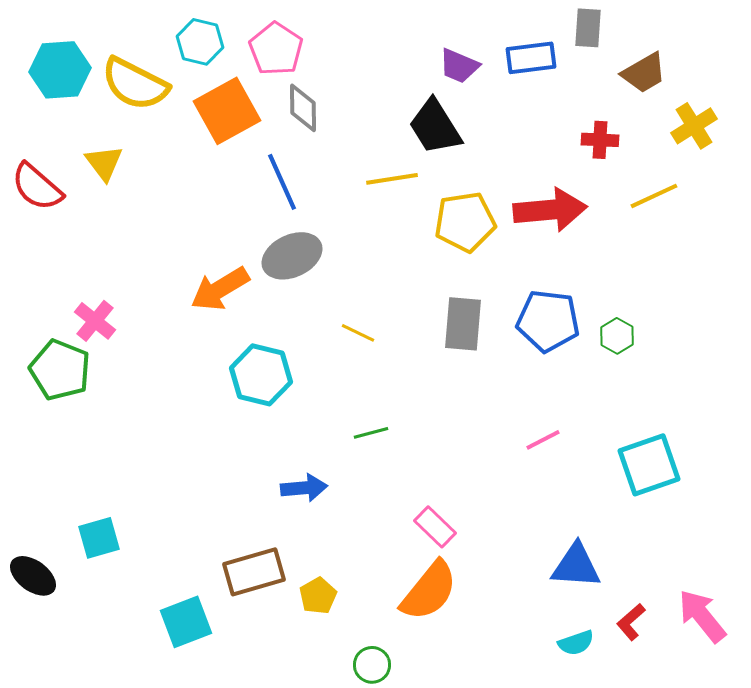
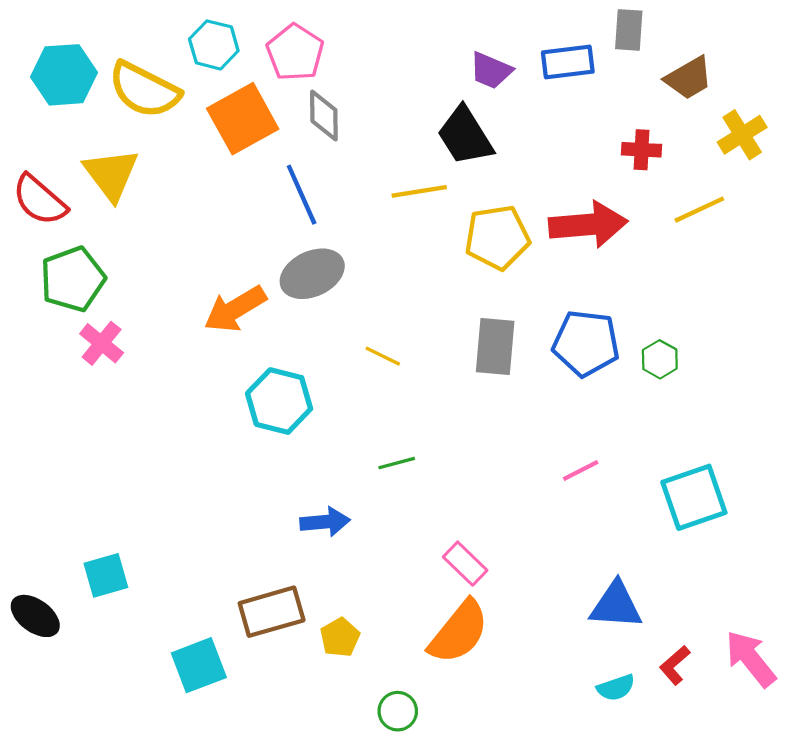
yellow triangle: (104, 163) -> (111, 174), size x1.4
green pentagon: (60, 370) -> (73, 279), moved, turned 30

